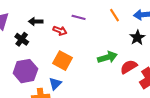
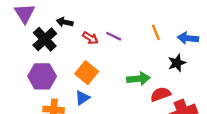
purple line: (79, 17) -> (114, 36), moved
black cross: (22, 39) -> (45, 39), size x1.5
blue triangle: (55, 84) -> (82, 98), moved

